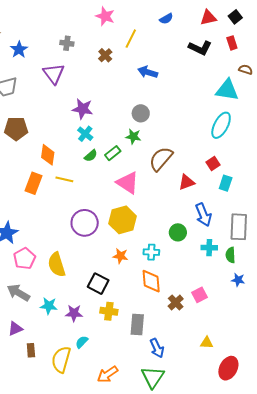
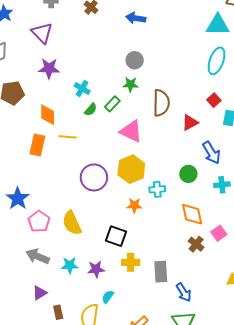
purple star: (83, 109) -> (49, 68), moved
brown semicircle: (161, 159) -> (161, 103), turned 148
cyan cross: (151, 252) -> (157, 189), moved
orange diamond: (151, 281) -> (192, 214), moved

